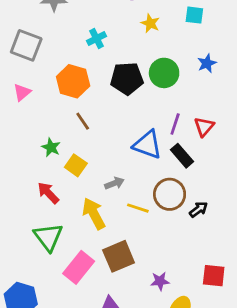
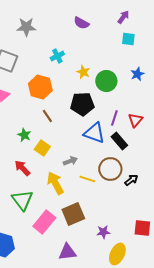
yellow star: (150, 23) -> (83, 72), moved
black pentagon: (127, 78) -> (82, 104), moved

